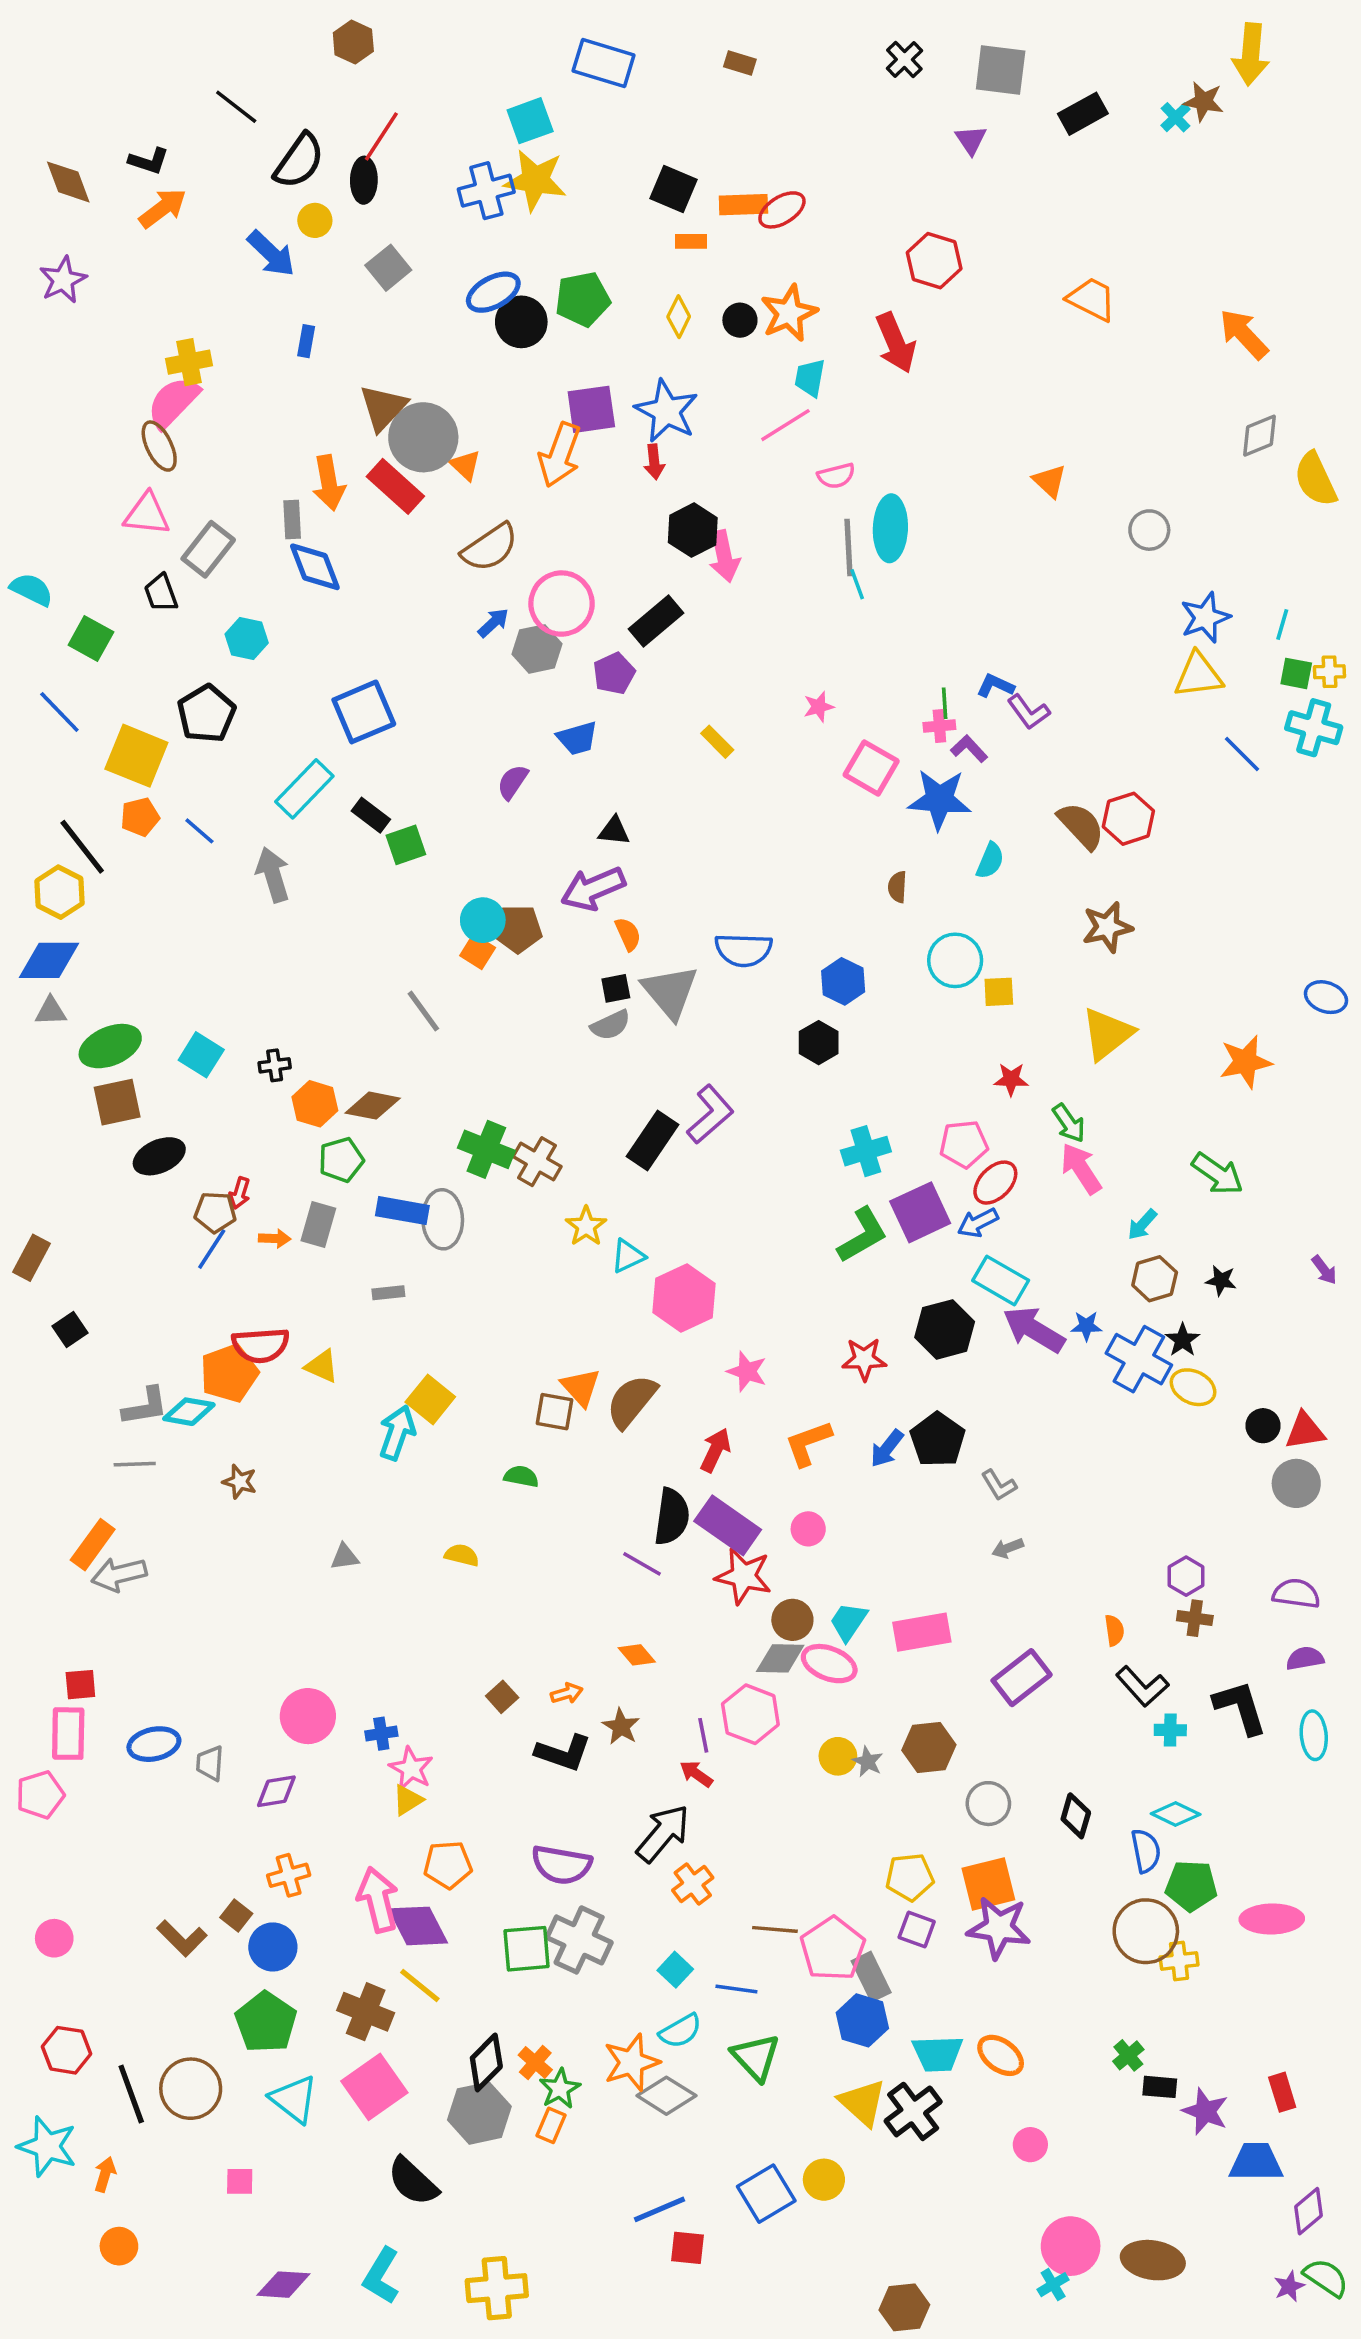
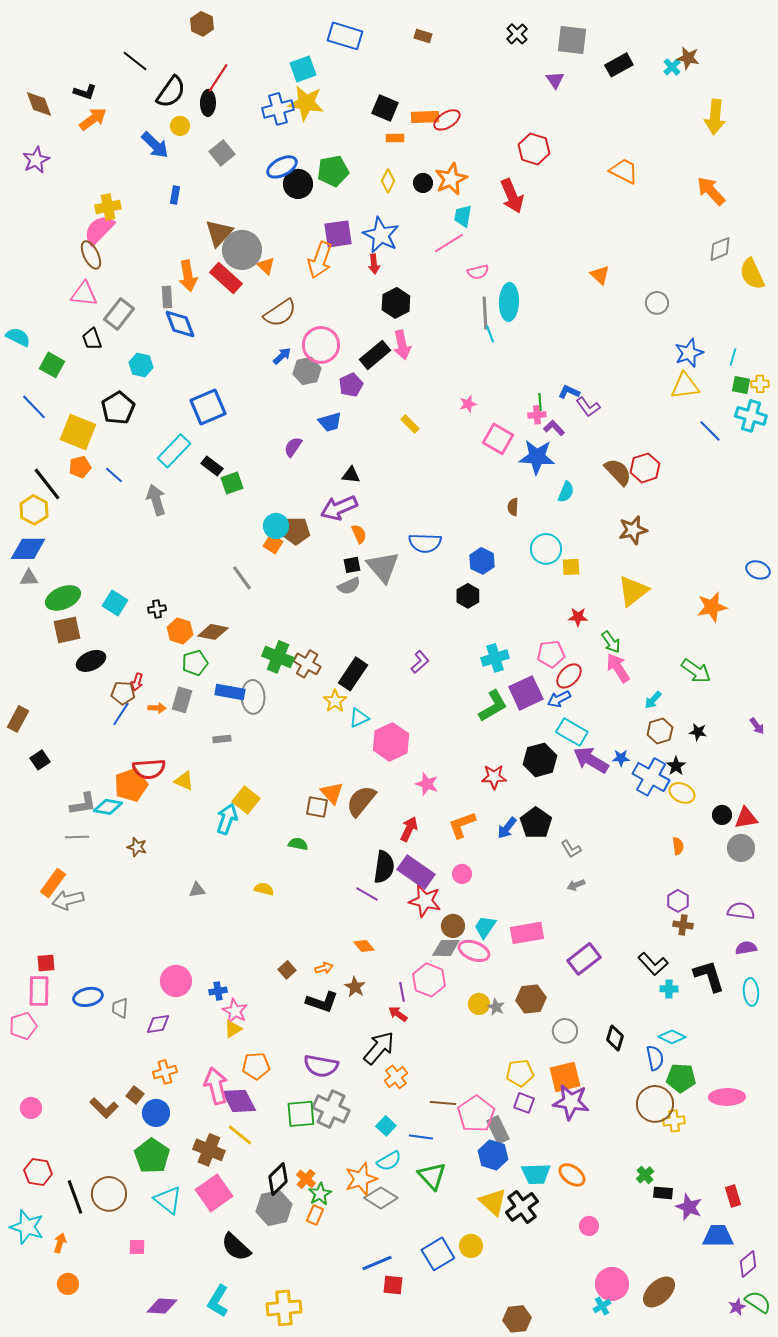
yellow arrow: (1251, 54) -> (715, 117), moved
pink arrow: (724, 556) -> (402, 345), moved
purple L-shape: (710, 1114) -> (420, 662), moved, size x0.7
black rectangle: (652, 1141) -> (353, 674), moved
orange semicircle: (1114, 1630) -> (678, 846), moved
brown ellipse: (1153, 2260) -> (659, 1292), turned -52

